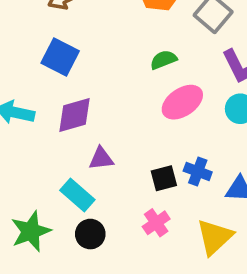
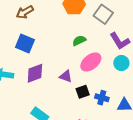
purple triangle: (101, 159) -> (66, 76), moved, turned 32
black square: (164, 178) -> (83, 92), moved

